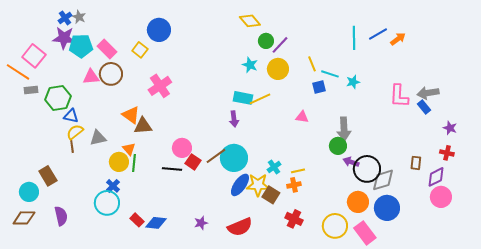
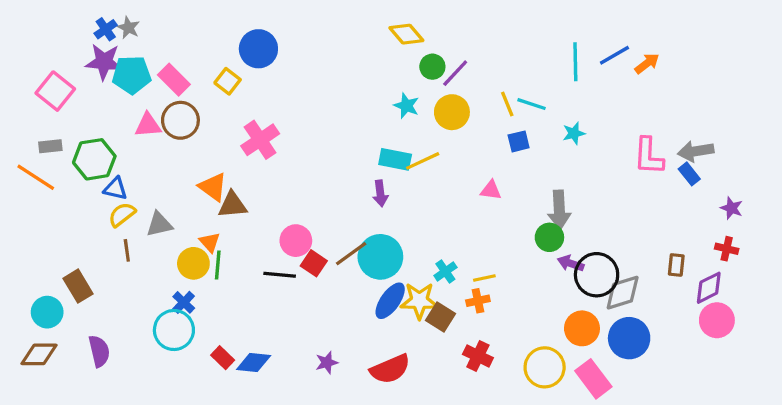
orange line: (18, 72) -> (36, 177), moved
cyan line: (330, 74) -> (532, 104), moved
brown line: (72, 146) -> (127, 250), moved

